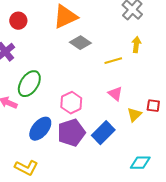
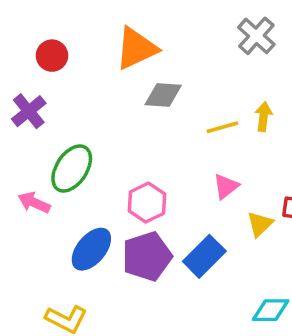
gray diamond: (80, 43) -> (163, 95), turned -30
yellow arrow: (136, 45) -> (263, 117), moved
pink triangle: (115, 94) -> (226, 186), turned 42

